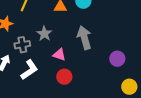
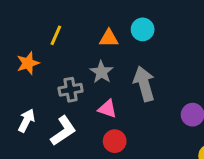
gray star: (44, 34) -> (101, 72), moved
gray cross: (22, 45) -> (71, 90), moved

